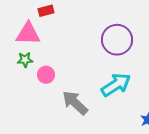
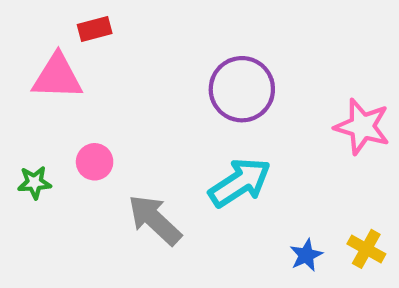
green star: (25, 60) -> (34, 183), moved

